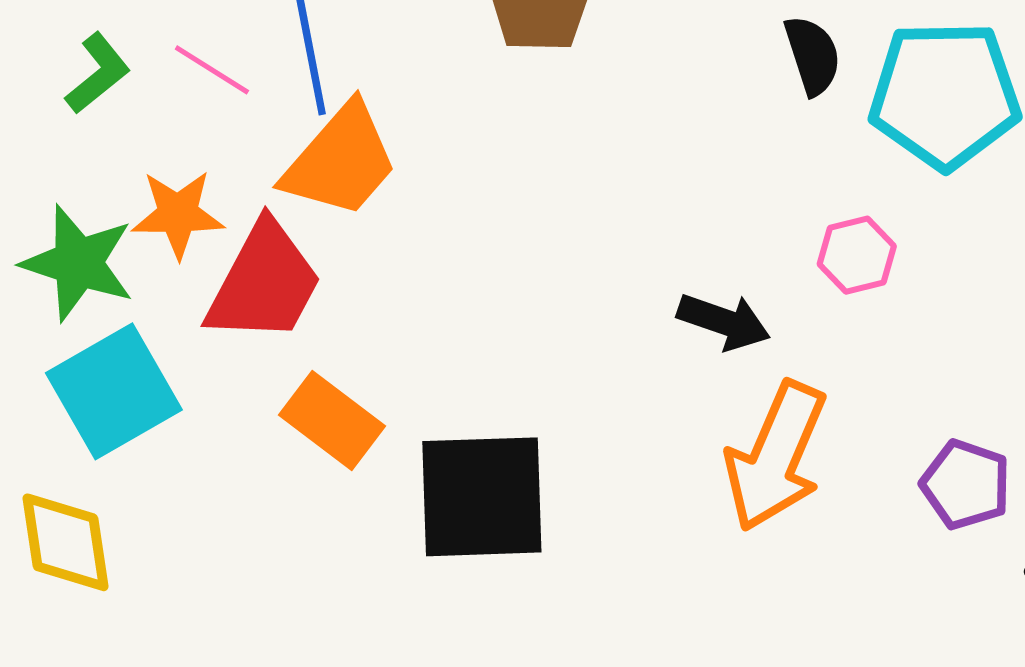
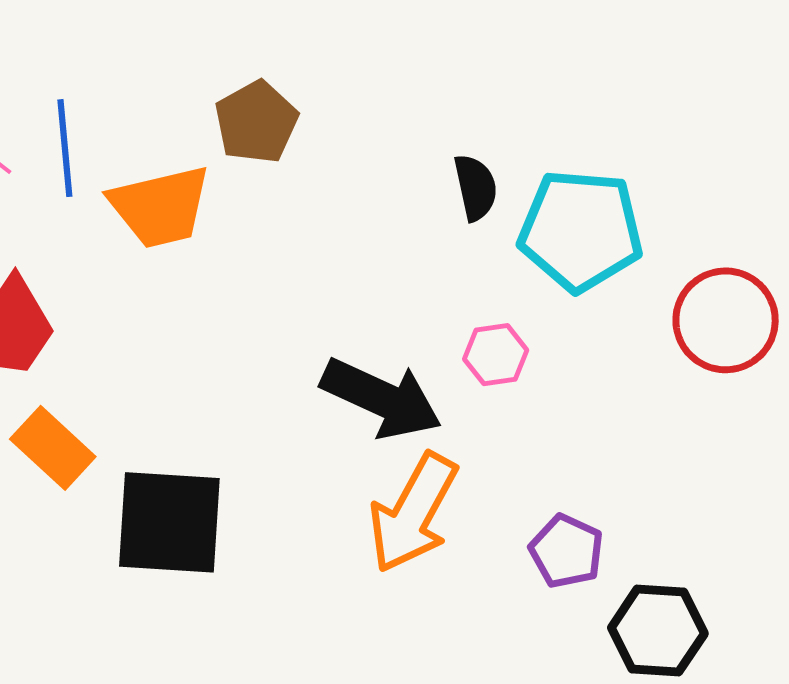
orange trapezoid: (341, 161) -> (160, 207), moved, turned 30
black arrow: (724, 321) -> (381, 398), size x1.6

